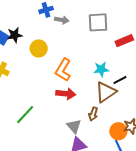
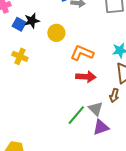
orange L-shape: (63, 70) -> (82, 53), turned 85
green line: (25, 115) -> (76, 115), moved

